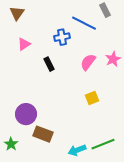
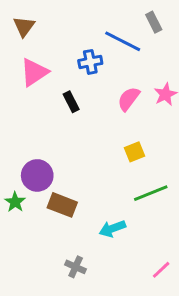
pink triangle: (24, 44) -> (34, 72), size x1.5
green star: (11, 144) -> (15, 202), moved
green line: (103, 144) -> (151, 193), moved

